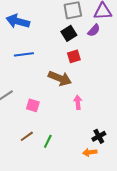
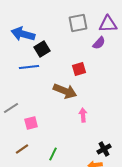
black square: (69, 33) -> (42, 49), moved
pink square: (33, 105) -> (31, 123), moved, turned -32
brown line: (27, 136) -> (22, 149), moved

